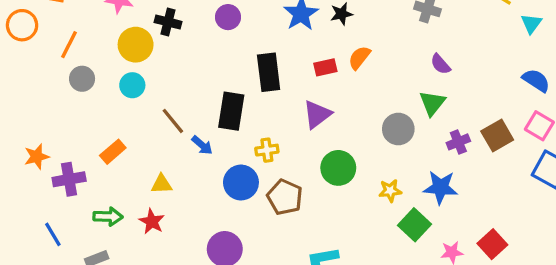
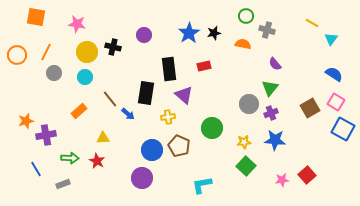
black cross: (168, 22) -> (113, 47), moved
orange circle: (22, 25) -> (17, 55), moved
orange semicircle: (359, 58) -> (243, 44), moved, turned 63
purple triangle: (317, 114) -> (184, 95), moved, turned -42
purple cross: (458, 142) -> (271, 113), moved
orange rectangle: (113, 152) -> (79, 111), moved
blue circle: (241, 183) -> (152, 150), moved
green square: (415, 225) -> (246, 166), moved

